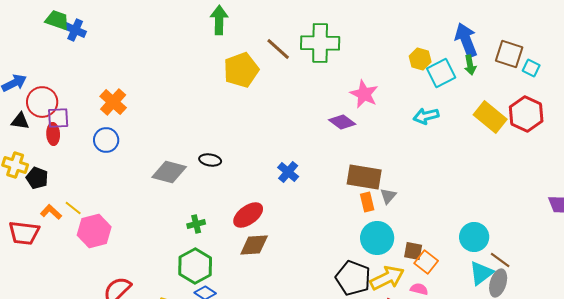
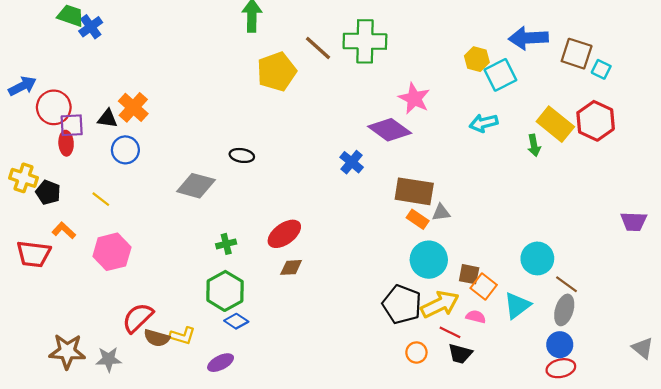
blue cross: (75, 30) -> (91, 27), turned 30
blue arrow: (466, 40) -> (528, 38), turned -72
green arrow: (470, 65) -> (534, 145), moved
black triangle: (20, 121) -> (107, 119), moved
purple diamond: (342, 122) -> (390, 130), size x1.4
black ellipse: (210, 160) -> (242, 155), moved
blue cross: (288, 172) -> (352, 162), moved
gray triangle: (388, 196) -> (441, 213), turned 42
orange rectangle: (367, 202) -> (418, 219), turned -42
yellow line: (73, 208) -> (101, 199), moved
brown diamond: (254, 245) -> (291, 267), size x0.7
cyan triangle: (481, 273) -> (517, 305), moved

